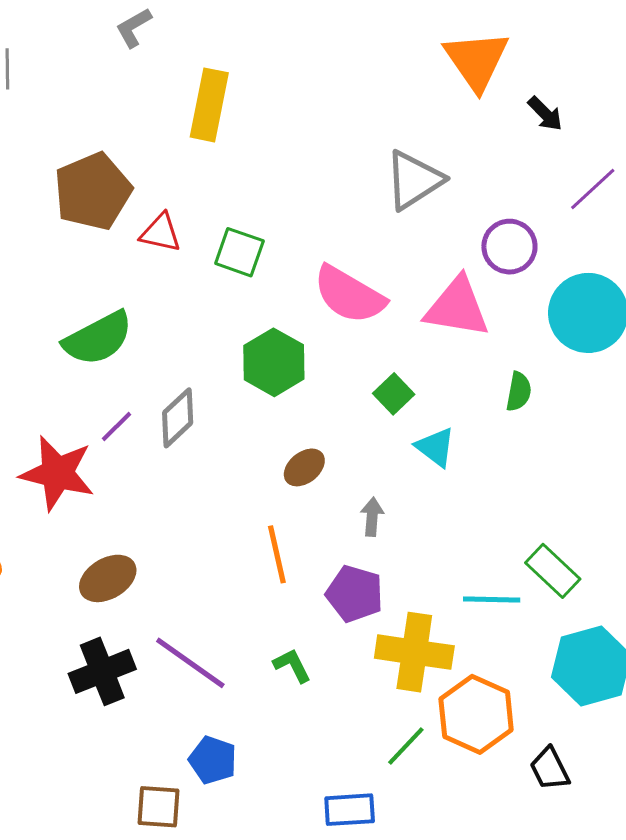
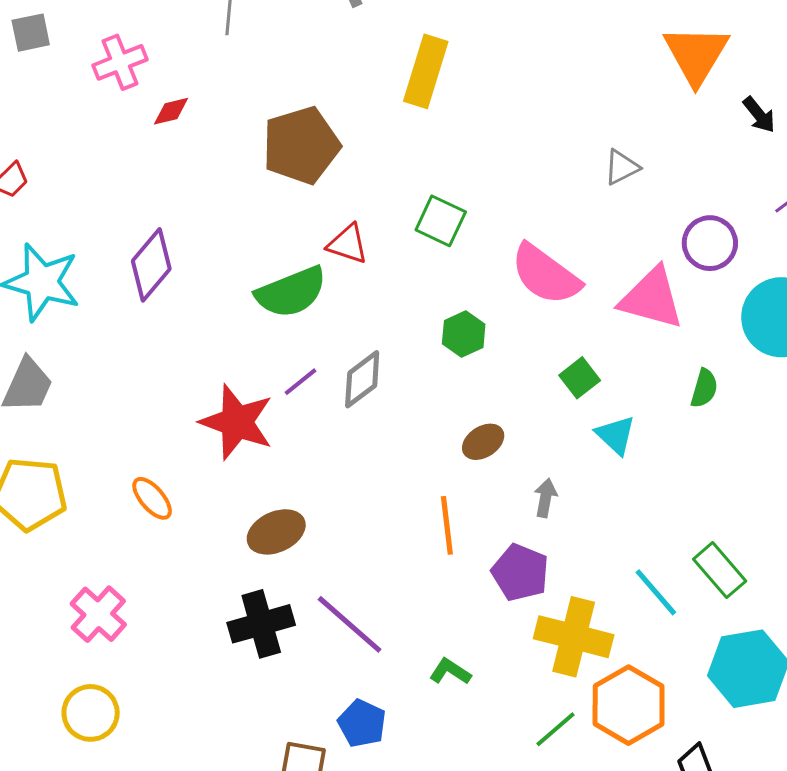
gray triangle: (414, 180) -> (622, 167), size x0.6
red triangle: (161, 233) -> (348, 244), moved
green hexagon: (274, 362) -> (464, 334), size x0.7
cyan line: (492, 599) -> (656, 592), turned 42
green L-shape: (292, 665) -> (450, 672), moved, turned -36

